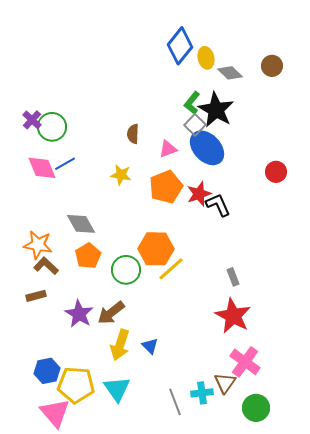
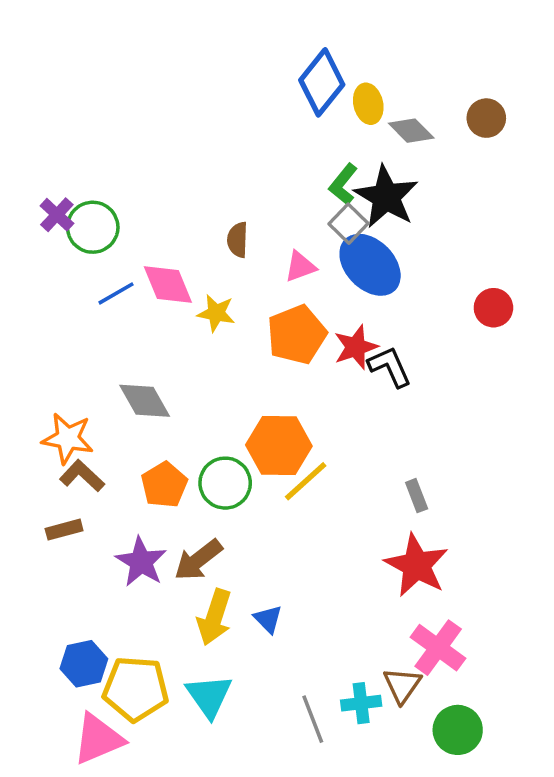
pink diamond: (42, 168) -> (168, 284), moved
orange pentagon: (88, 256) -> (164, 485), moved
pink triangle: (55, 413) -> (98, 739), turned 48

